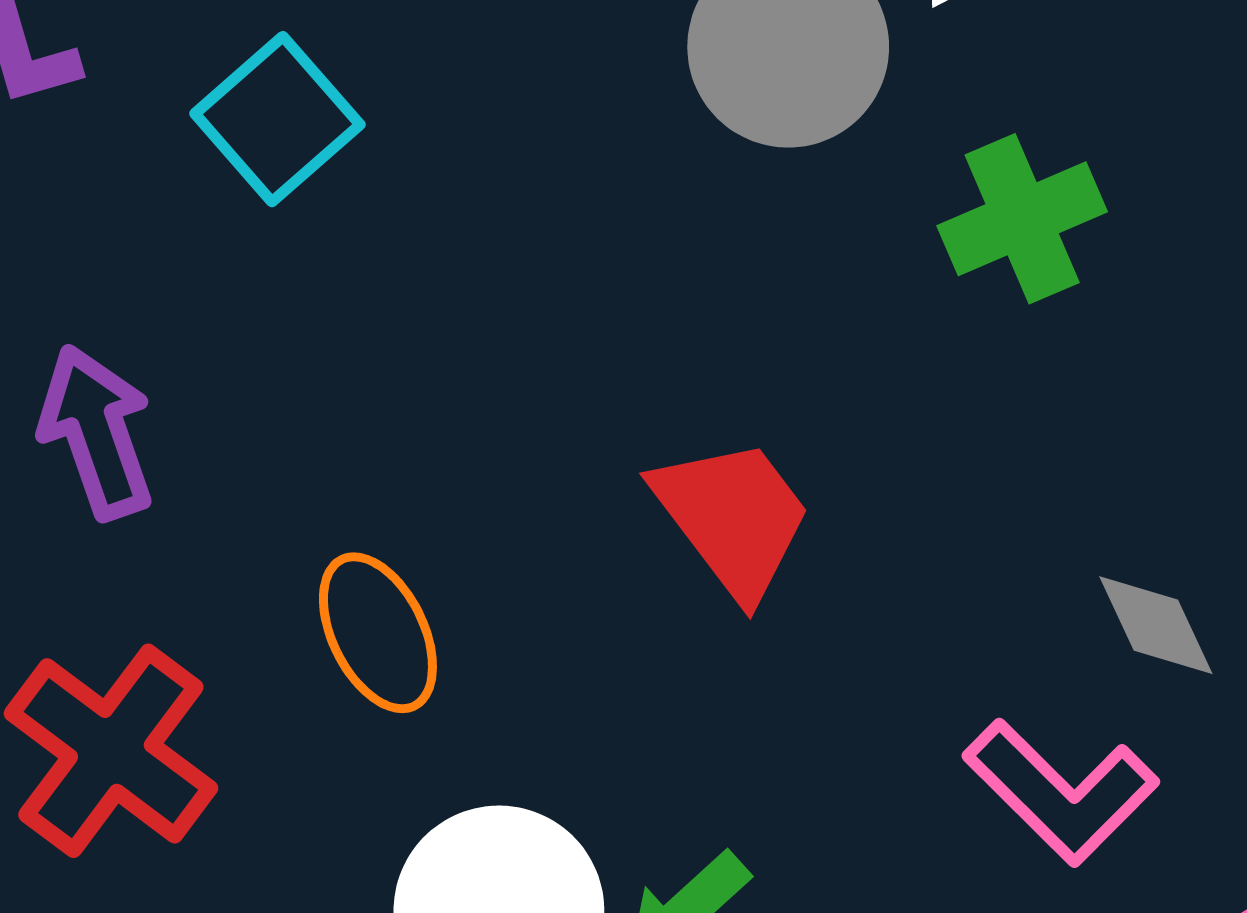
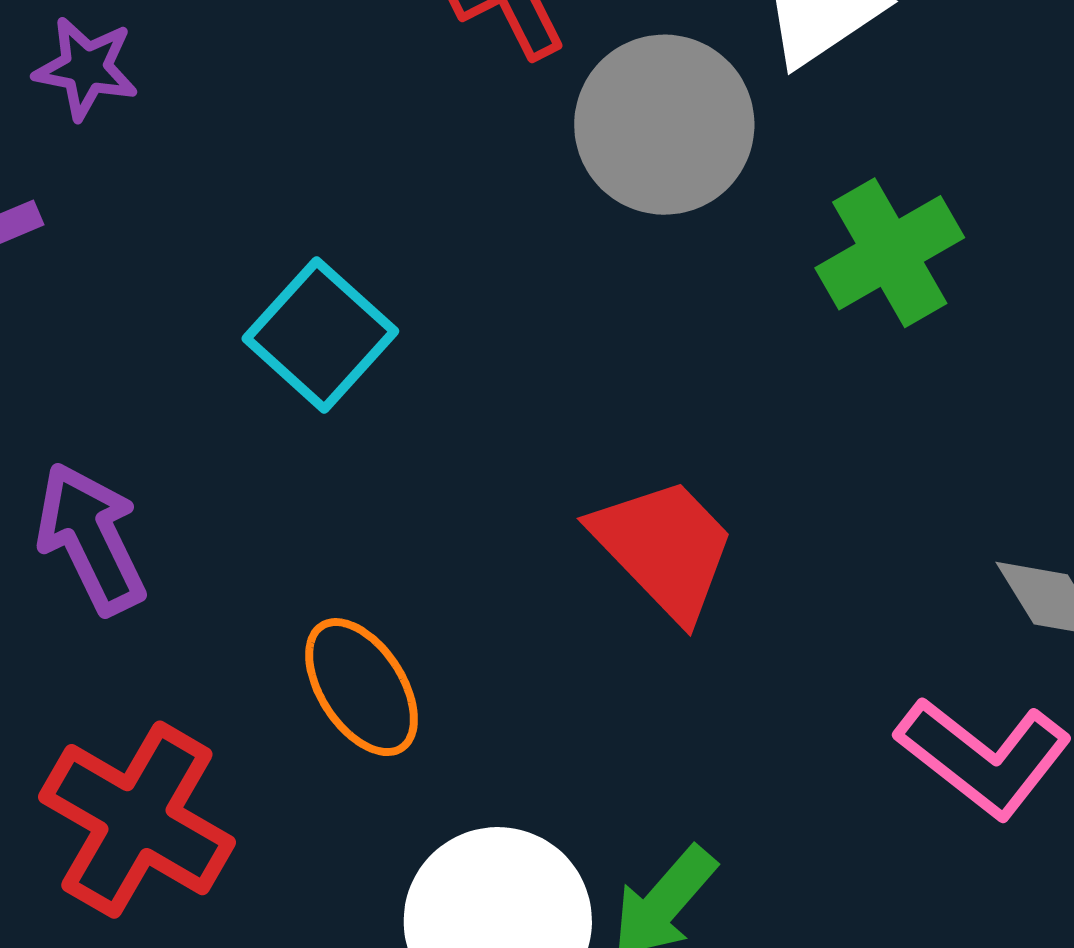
cyan square: (277, 119) -> (320, 335), moved

